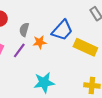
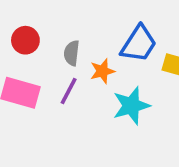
cyan star: (44, 82) -> (131, 106), moved

